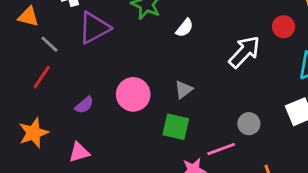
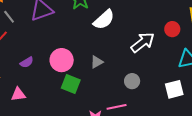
white semicircle: (185, 28) -> (104, 20), size x1.6
gray circle: (249, 124) -> (132, 81), moved
green square: (176, 127) -> (71, 84), moved

